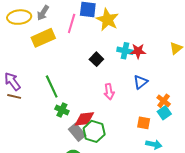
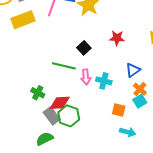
cyan cross: (125, 51) -> (104, 81), moved
black square: (96, 59) -> (84, 48), moved
blue triangle: (141, 82) -> (133, 70), moved
green line: (52, 86) -> (64, 66), moved, turned -55

